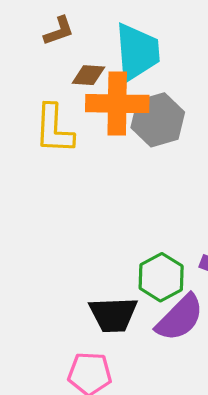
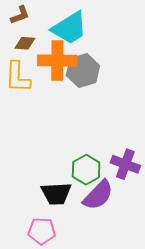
cyan trapezoid: (137, 52) -> (70, 28), turned 63
brown diamond: (88, 75) -> (25, 43), moved

